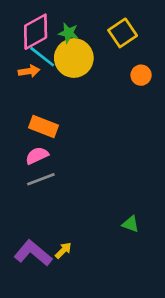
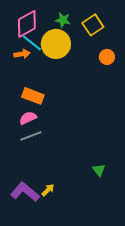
green star: (69, 33) -> (63, 20), moved
green triangle: (130, 224) -> (99, 170), turned 32

